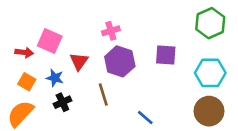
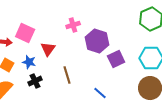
purple square: (166, 55) -> (116, 59), moved, turned -30
purple hexagon: (120, 61) -> (97, 41), moved

